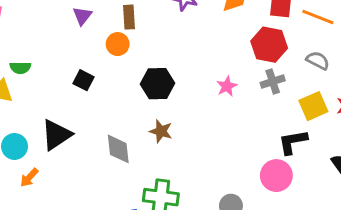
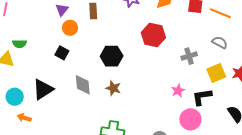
orange circle: (118, 44) -> (70, 28), moved
red hexagon: (269, 45) -> (153, 35), moved
pink star: (227, 86) -> (178, 91), moved
gray diamond: (118, 149) -> (83, 85), moved
orange arrow: (29, 177) -> (24, 118), turned 64

